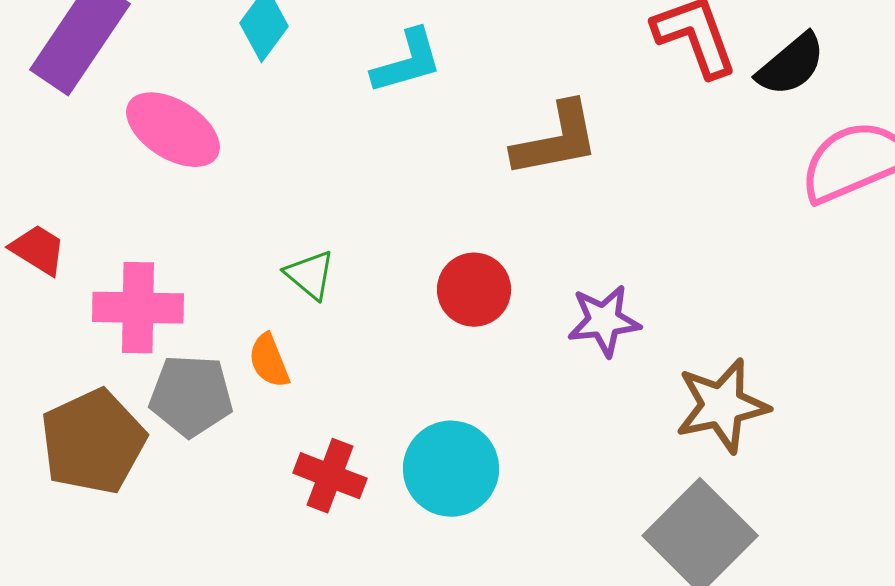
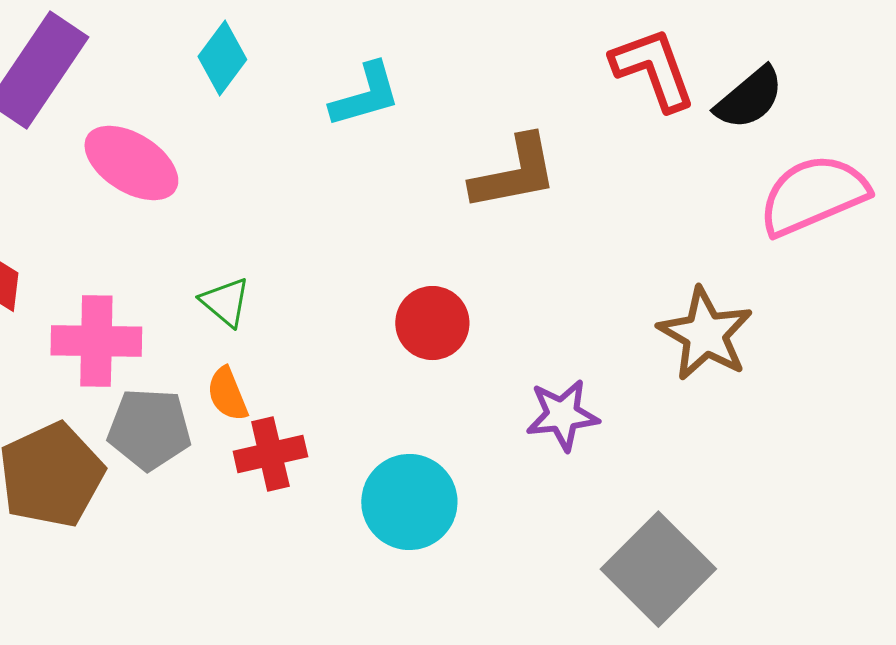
green triangle: (310, 275) -> (225, 302), moved
purple star: (604, 321) -> (562, 415), moved
brown star: (722, 406) -> (705, 334), moved, turned -30
red cross: (330, 476) -> (270, 454), moved, turned -34

